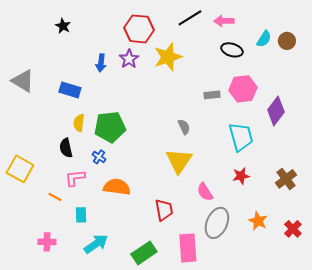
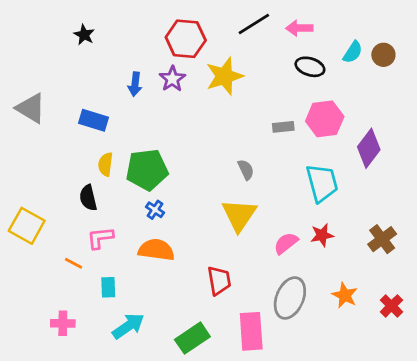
blue cross: (99, 157) -> (155, 210), moved
pink semicircle: (205, 192) -> (286, 243), moved, turned 84

